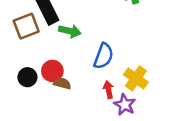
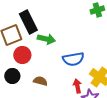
blue semicircle: (103, 56) -> (73, 59), turned 60
red circle: (52, 71) -> (22, 55), moved

